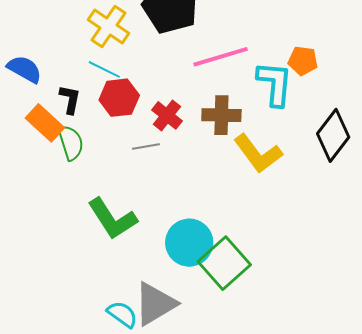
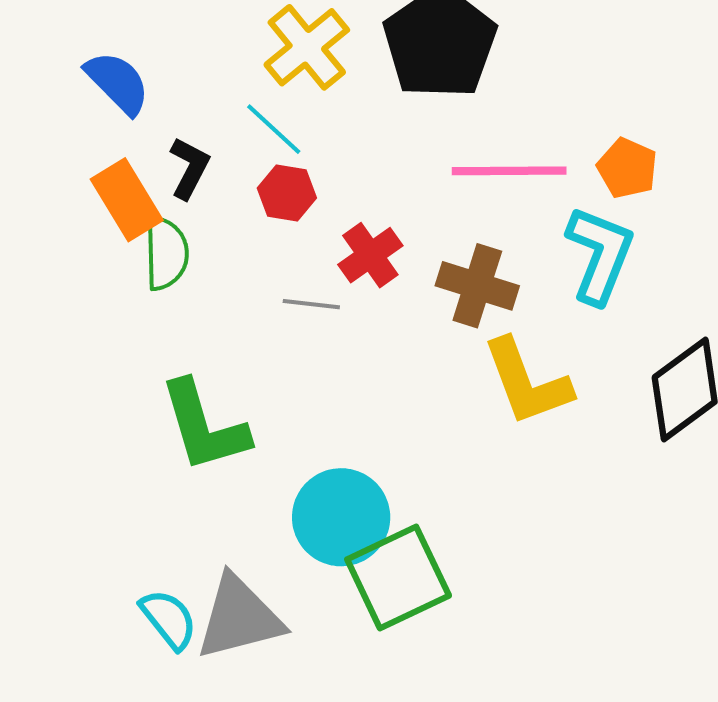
orange pentagon: (303, 61) -> (627, 168), moved
red hexagon: (119, 98) -> (287, 193), size x0.7

